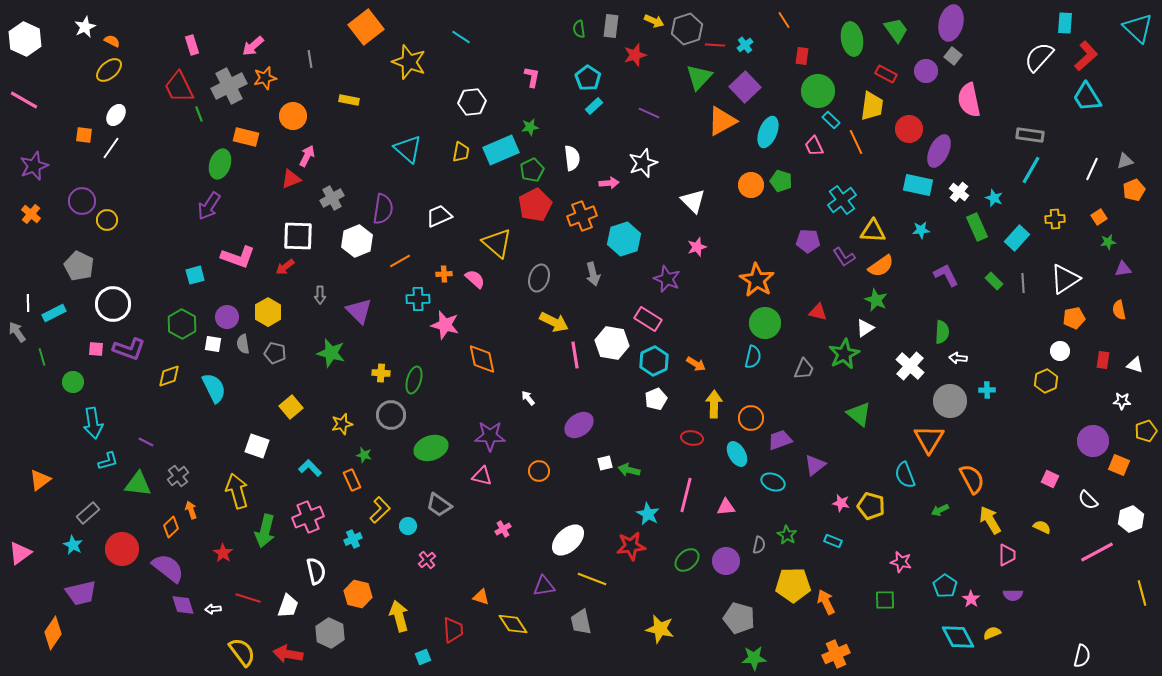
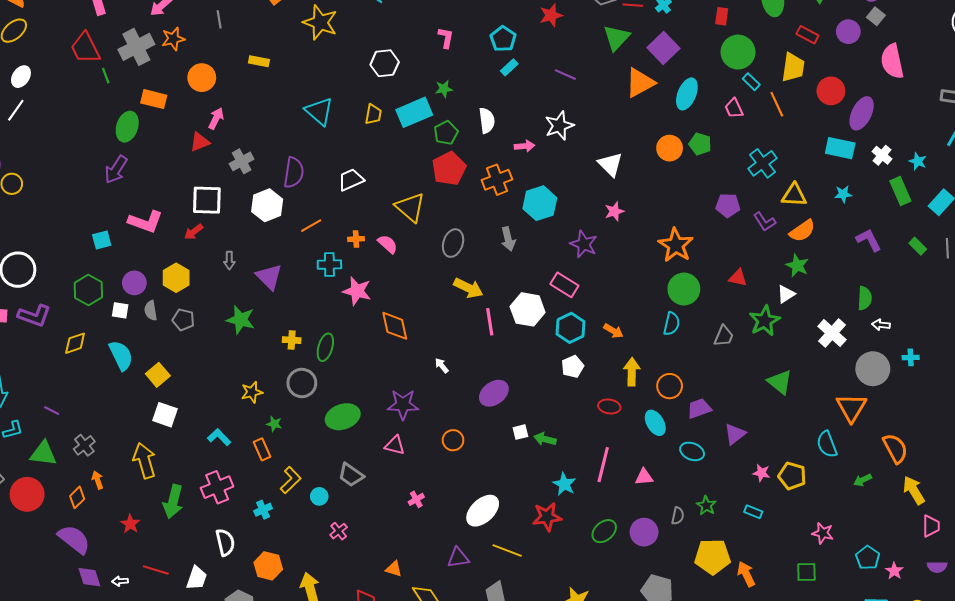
yellow square: (291, 407) -> (158, 375), moved
red circle: (122, 549) -> (27, 494), moved

